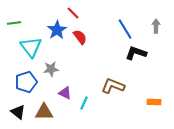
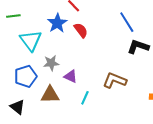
purple triangle: (65, 93) -> (71, 76), moved
brown triangle: (44, 112) -> (50, 95), moved

